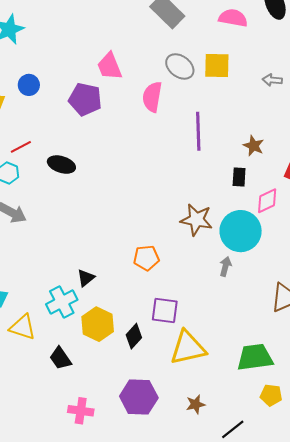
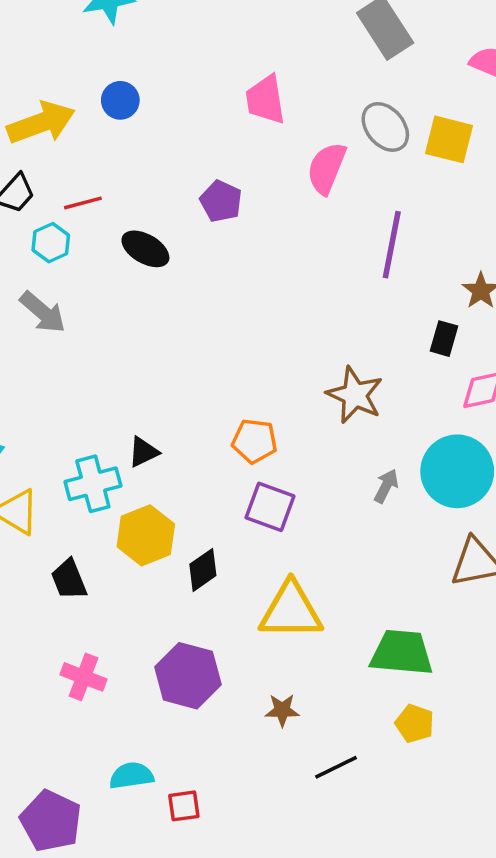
purple pentagon: (85, 99) -> (221, 201), moved, size x0.7
cyan circle: (241, 231) -> (457, 471), moved
purple square: (165, 311) -> (270, 507), moved

